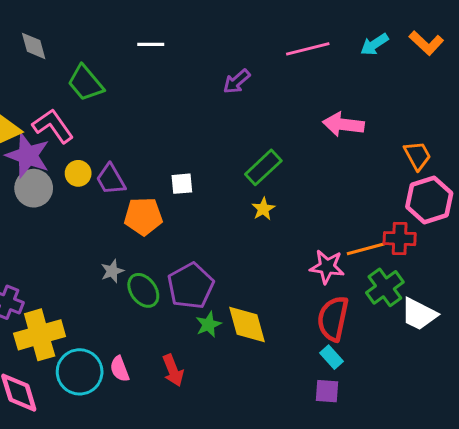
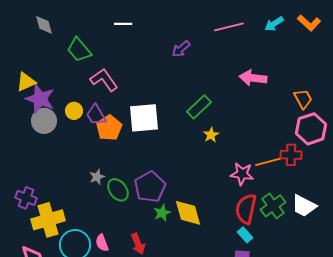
pink L-shape: (53, 126) -> (104, 80), moved
white square: (182, 184) -> (144, 118), size x2.0
yellow star: (263, 209) -> (211, 135), moved
orange pentagon: (143, 216) -> (109, 128), moved, turned -30
green cross: (385, 287) -> (273, 206), moved

